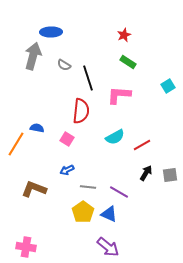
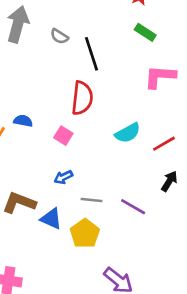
pink L-shape: (119, 95) -> (160, 77), moved
blue triangle: (109, 214) -> (51, 219), moved

